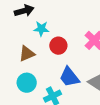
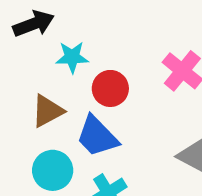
blue trapezoid: (69, 77) -> (97, 136), moved

